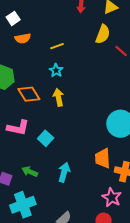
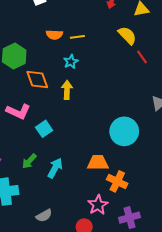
yellow semicircle: (103, 34) -> (127, 35), turned -78
orange semicircle: (23, 38) -> (54, 35), moved
orange trapezoid: (103, 158) -> (98, 163), turned 80
green arrow: (30, 172) -> (29, 161), moved, turned -84

